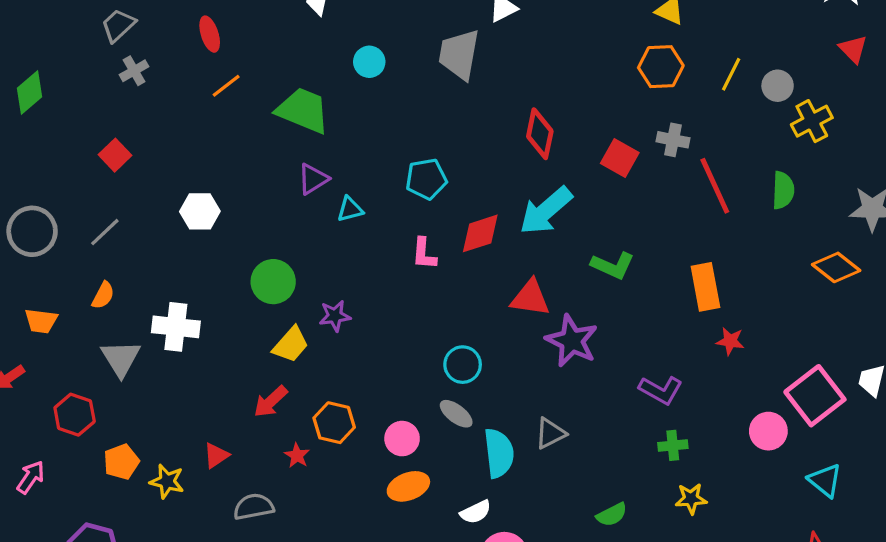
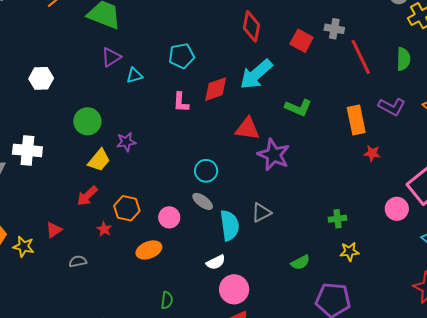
purple L-shape: (661, 390) -> (392, 107), moved
orange ellipse: (408, 486) -> (149, 250), moved
gray semicircle: (254, 507) -> (78, 261), size x0.7

